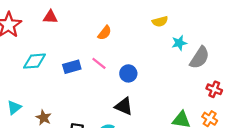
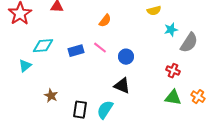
red cross: (214, 89) -> (173, 71), moved
cyan triangle: (14, 107) -> (25, 66), moved

